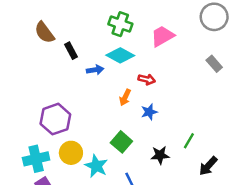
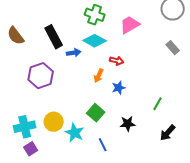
brown semicircle: (45, 32) -> (16, 36), moved
black rectangle: (71, 51) -> (54, 37), size x1.6
purple hexagon: (55, 119) -> (41, 76), moved
green line: (189, 141) -> (158, 104), moved

